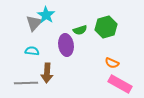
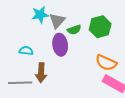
cyan star: (46, 15) -> (40, 15), turned 30
gray triangle: (34, 23) -> (57, 21), moved
orange semicircle: (112, 63) -> (106, 63), size x1.5

